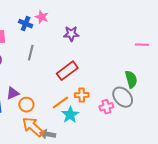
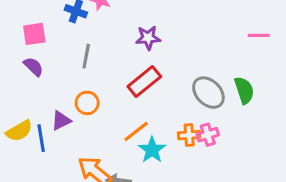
purple star: (71, 34) -> (148, 38), moved
orange cross: (82, 95) -> (189, 135), moved
gray ellipse: (123, 97) -> (208, 93), moved
orange circle: (26, 105) -> (87, 103), moved

